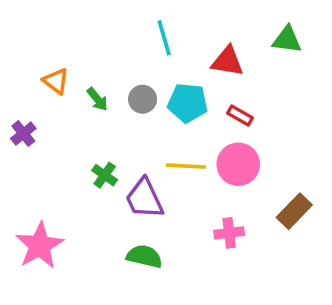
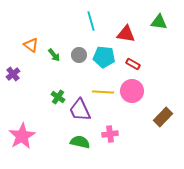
pink cross: (229, 233) -> (110, 134), moved

